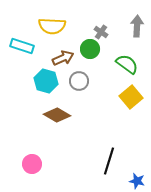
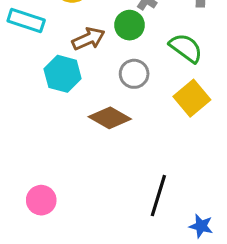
gray circle: (79, 81) -> (134, 74), moved
brown diamond: (57, 115) -> (110, 118), moved

